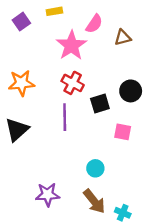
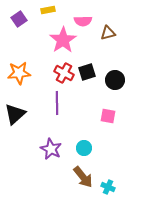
pink semicircle: (94, 24) -> (83, 21), turned 54
black square: (100, 103) -> (87, 72), moved
purple star: (48, 194) -> (51, 149), moved, turned 30

